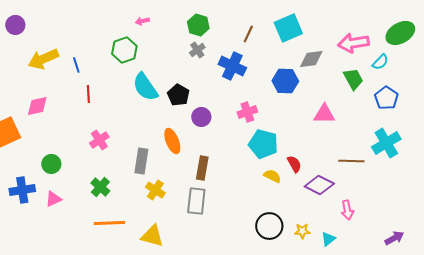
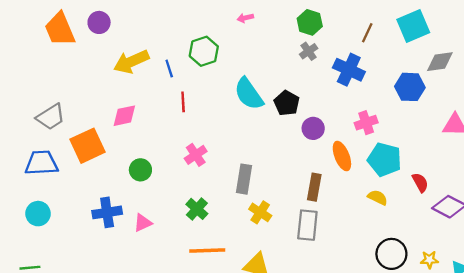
green hexagon: (124, 50) -> (204, 51), moved
orange ellipse: (172, 141) -> (342, 156), moved
green circle: (51, 164) -> (140, 170), moved
yellow semicircle: (272, 176) -> (378, 197), moved

